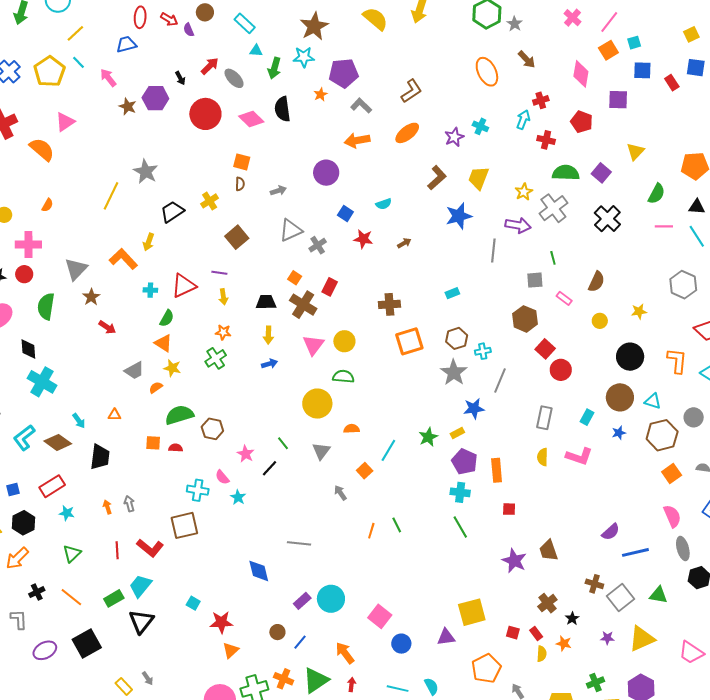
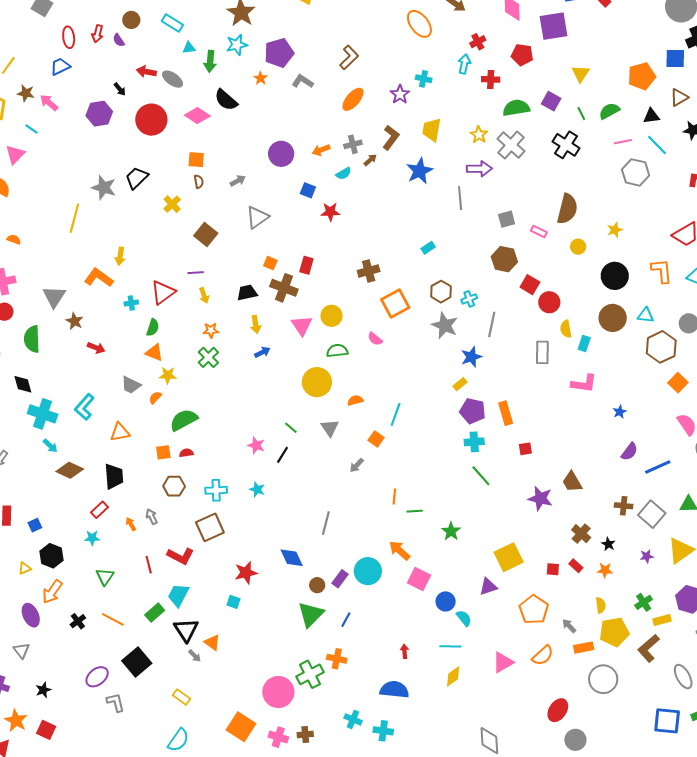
red arrow: (169, 19) -> (98, 34), turned 84
cyan line: (78, 62) -> (32, 129), moved
red arrow: (210, 66) -> (146, 72), turned -114
purple square: (618, 100) -> (554, 26), size x1.4
brown star: (128, 106) -> (26, 93), moved
black semicircle: (282, 109) -> (226, 100), turned -30
orange arrow: (357, 140) -> (321, 150), moved, size x0.7
green semicircle: (656, 194) -> (609, 111), turned -135
orange semicircle: (47, 205) -> (14, 239), turned -88
black trapezoid: (172, 212) -> (137, 178), moved
brown arrow: (404, 243) -> (370, 160), moved
gray cross: (318, 245) -> (353, 144), moved, turned 30
green line: (553, 258) -> (581, 114), moved
brown semicircle: (596, 282) -> (567, 209), size x1.4
gray hexagon: (683, 285) -> (636, 172), moved
gray trapezoid: (134, 371) -> (131, 385), turned 65
orange triangle: (114, 415) -> (120, 432), size x1.5
cyan arrow: (79, 421) -> (50, 446), moved
brown hexagon: (212, 429) -> (174, 486), moved
blue star: (619, 433) -> (620, 412), moved
green star: (428, 437) -> (451, 531), moved
cyan L-shape: (24, 438) -> (84, 407), moved
yellow semicircle: (543, 457) -> (566, 329), moved
pink semicircle: (222, 477) -> (375, 339), moved
red rectangle: (52, 486) -> (100, 510), moved, size x0.7
gray arrow: (340, 493) -> (357, 465), turned -91
green line: (397, 525) -> (415, 511), moved, turned -56
gray line: (299, 543) -> (326, 523), turned -70
gray L-shape: (19, 619) -> (116, 702), moved
red star: (221, 622) -> (246, 573), moved
brown circle: (277, 632) -> (317, 585), moved
orange triangle: (231, 650) -> (212, 642), moved, turned -30
orange arrow: (345, 653) -> (399, 550), moved
yellow semicircle: (542, 654) -> (601, 605), moved
gray arrow: (148, 678) -> (195, 656), moved
green triangle: (316, 680) -> (311, 614), moved
cyan semicircle: (431, 686) -> (464, 618), moved

